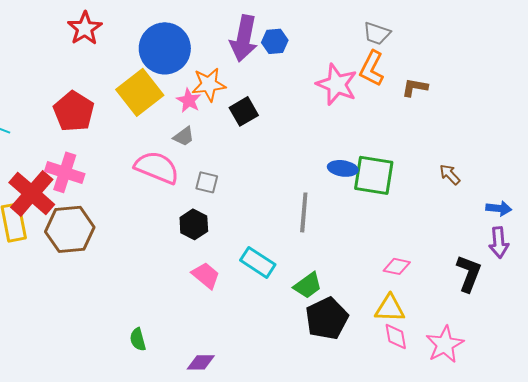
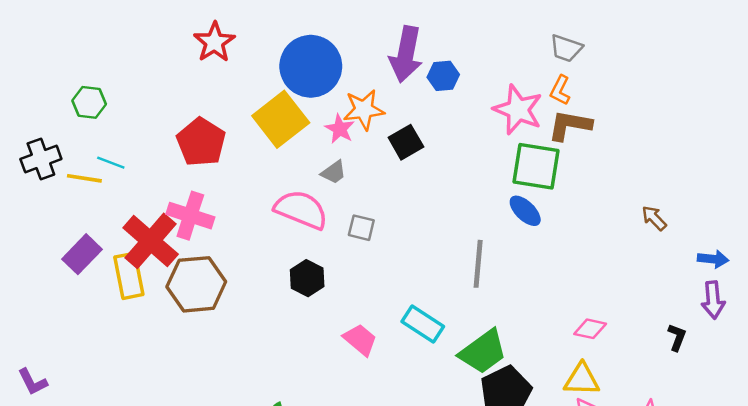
blue hexagon: (275, 41) -> (443, 76), moved
orange L-shape: (372, 68) -> (560, 90), size x0.7
brown L-shape: (415, 87) -> (570, 125), moved, size x1.4
blue ellipse: (343, 168) -> (525, 211), turned 36
green square: (374, 175) -> (536, 166), moved
black hexagon: (194, 224) -> (307, 278), moved
black L-shape: (469, 273) -> (677, 337), size x0.6
green trapezoid: (308, 285) -> (483, 352), size x1.4

